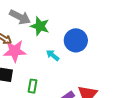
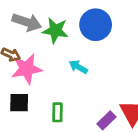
blue circle: (76, 40) -> (96, 25), moved

